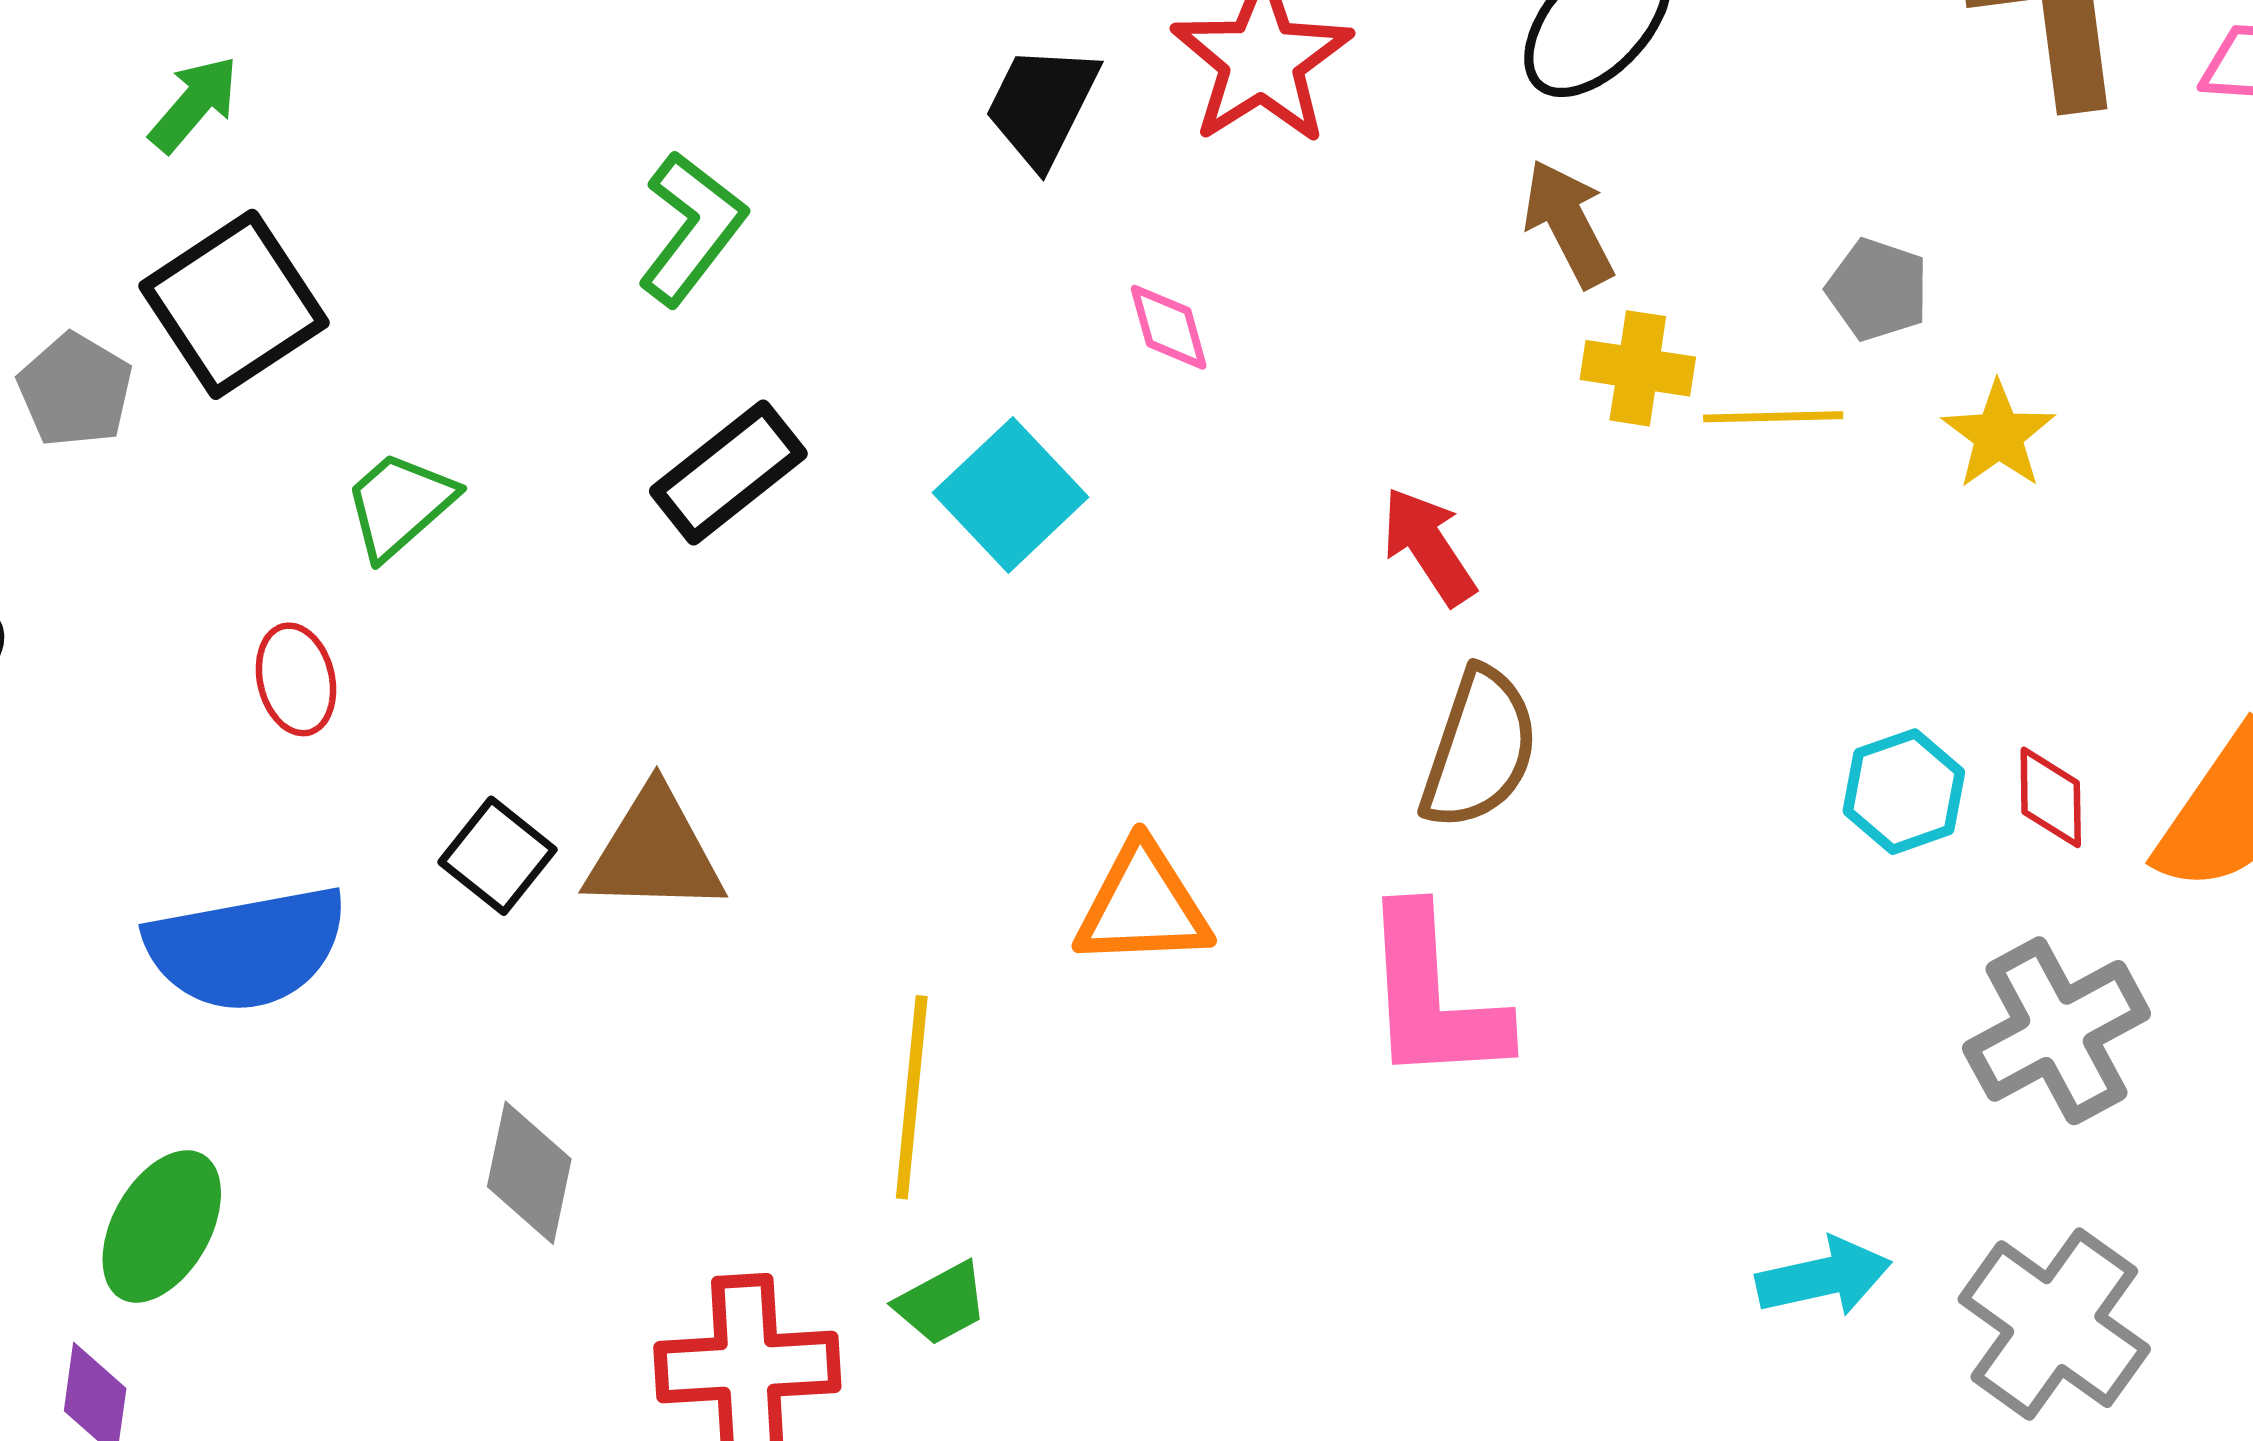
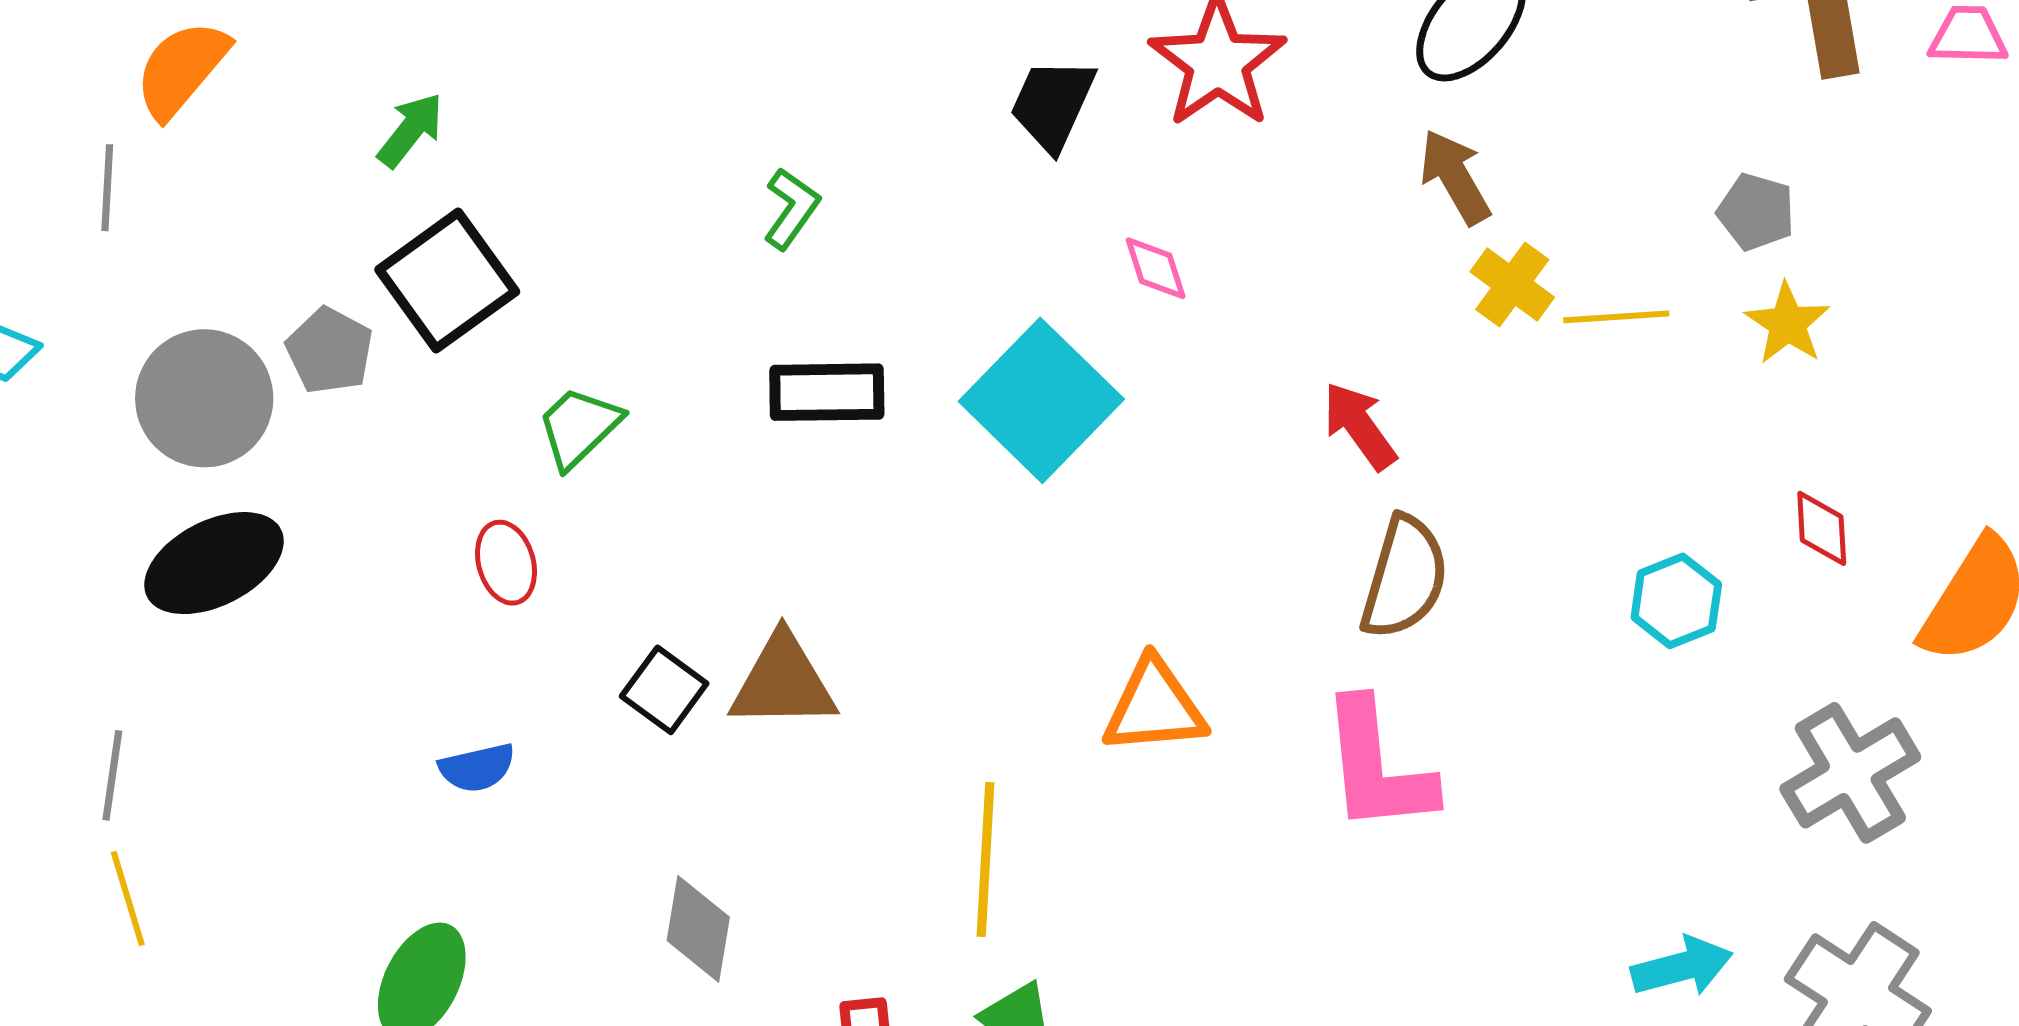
green L-shape: (692, 228) -> (791, 209), size x0.7
gray pentagon: (1878, 290) -> (1756, 212), moved
yellow cross: (1638, 368) -> (1512, 284), turned 30
black rectangle: (728, 472) -> (827, 392), turned 40
cyan square: (1011, 495) -> (1041, 400), size x1.4
cyan hexagon: (1904, 792) -> (1676, 601), moved
red diamond: (2051, 797) -> (1822, 528), moved
blue semicircle: (247, 948) -> (477, 768), size x0.5

